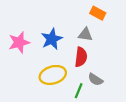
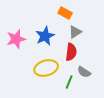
orange rectangle: (98, 13) -> (65, 13), moved
gray triangle: (85, 35) -> (75, 32), turned -40

